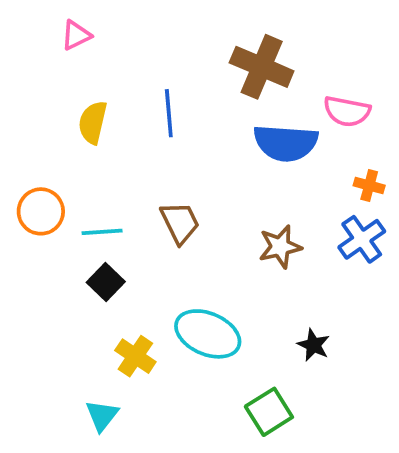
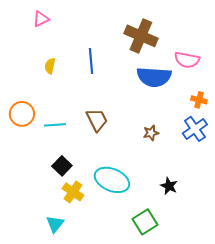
yellow semicircle: (93, 122) -> (50, 66), size x0.7
brown star: (280, 247) -> (151, 133), size x0.7
black square: (106, 282) -> (62, 166), moved

